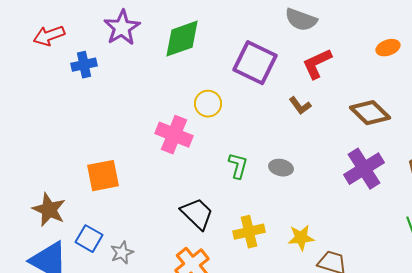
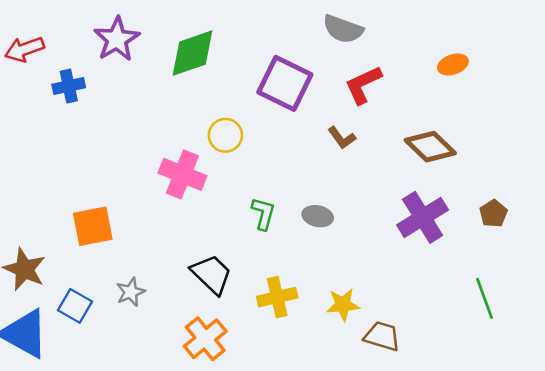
gray star: (122, 253) -> (131, 292), moved

